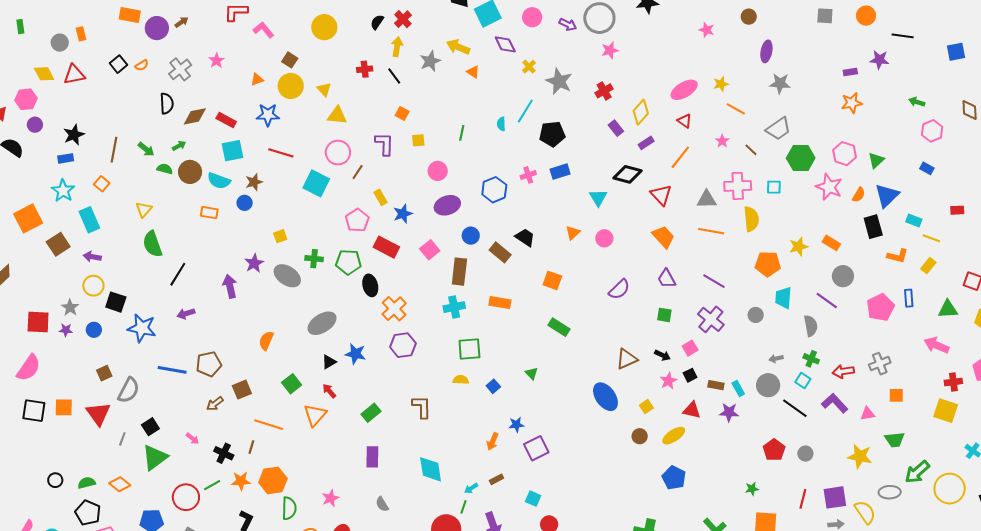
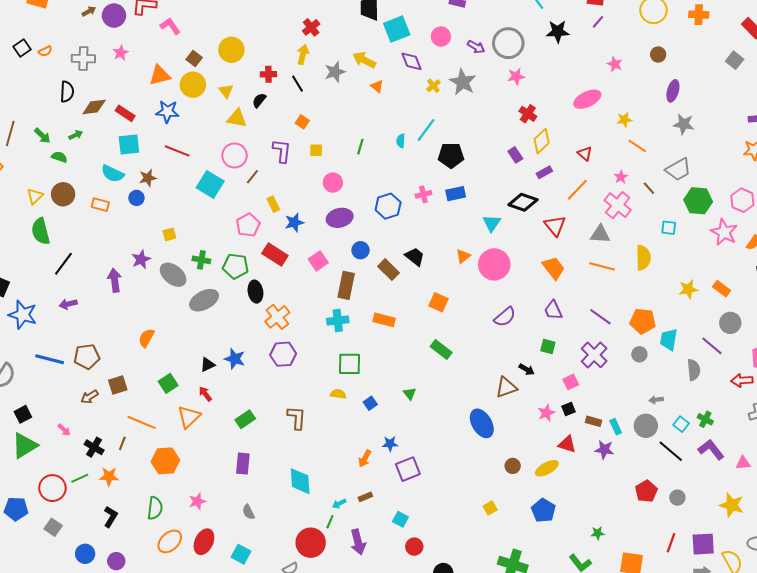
gray square: (825, 16) -> (735, 60), turned 30
black semicircle: (377, 22) -> (259, 100), moved
yellow circle: (324, 27) -> (231, 50), moved
purple circle: (157, 28) -> (114, 16), moved
gray cross: (180, 69) -> (83, 59), turned 35
orange triangle: (257, 80) -> (160, 75), size x1.6
gray star: (559, 81) -> (463, 82), moved
pink ellipse: (684, 90) -> (587, 99), moved
red cross: (604, 91) -> (528, 114), moved, turned -30
brown circle: (190, 172) -> (63, 194), moved
pink cross: (738, 186) -> (618, 205), moved, turned 36
pink circle: (604, 238) -> (494, 264), size x1.8
orange pentagon: (768, 264) -> (643, 321), moved
gray ellipse: (322, 323) -> (204, 300), moved
black arrow: (662, 355) -> (527, 369), moved
green cross: (811, 359) -> (705, 419), moved
red arrow: (843, 371) -> (742, 380), moved
yellow square: (646, 407) -> (490, 508), moved
orange hexagon: (273, 480) -> (165, 461), moved
green star: (752, 489) -> (598, 533), moved

